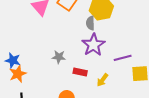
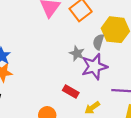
gray star: (59, 57) -> (77, 53), moved

